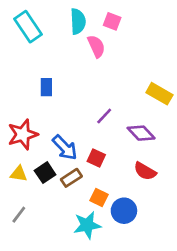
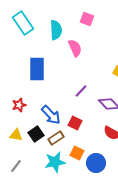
cyan semicircle: (78, 21) -> (56, 30), moved
pink semicircle: (96, 46) -> (75, 48), moved
blue rectangle: (46, 87) -> (37, 69), size x1.6
red star: (23, 134) -> (19, 105), size x0.6
cyan star: (87, 225) -> (55, 162), moved

